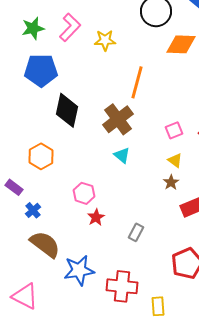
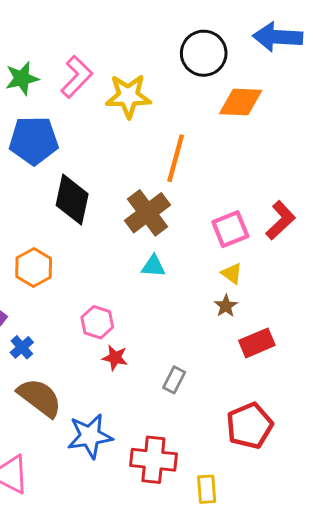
yellow star: (105, 40) -> (128, 96), size x1.4
pink square: (174, 130) -> (230, 229), size x1.4
cyan triangle: (122, 155) -> (153, 266), turned -36
red star: (96, 217) -> (115, 358), turned -30

